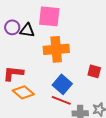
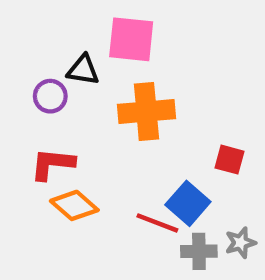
purple circle: (12, 27) -> (50, 96), moved
blue square: (62, 84) -> (188, 203), moved

